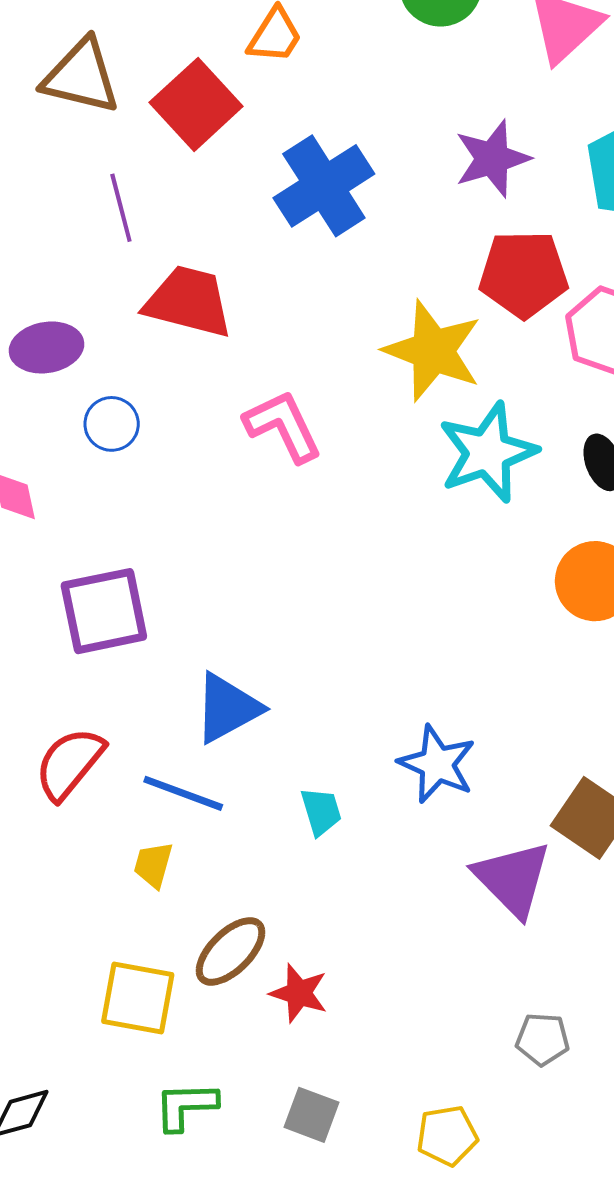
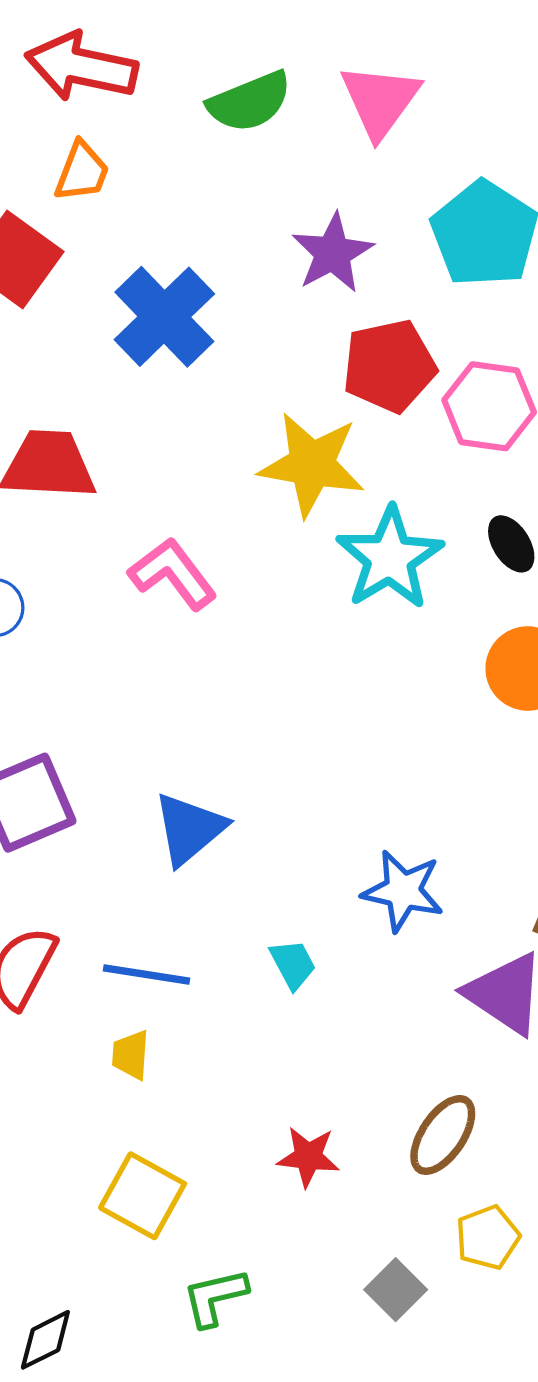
blue triangle: (227, 708) -> (189, 829), moved
brown ellipse: (230, 951) -> (443, 1135), moved
yellow square: (138, 998) -> (143, 1196), turned 30
gray square: (311, 1115) -> (396, 1290), moved, turned 36
yellow pentagon: (447, 1136) -> (488, 1237), moved

